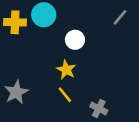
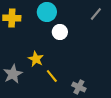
cyan circle: (44, 15) -> (47, 12), moved
yellow star: (66, 70) -> (36, 59), moved

